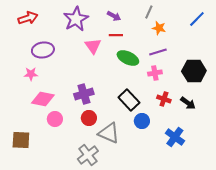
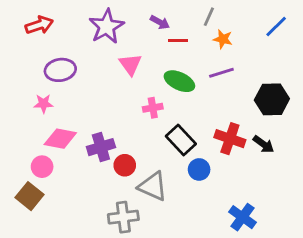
red line: (116, 35) -> (178, 41), moved
pink cross: (155, 73) -> (153, 108), moved
purple cross: (84, 94) -> (101, 147), moved
red cross: (164, 99) -> (230, 139), size x1.5
pink circle: (55, 119) -> (42, 167), moved
blue cross: (175, 137) -> (242, 217), moved
brown square: (21, 140) -> (29, 196), turned 36
gray cross: (88, 155) -> (123, 217), turned 30

